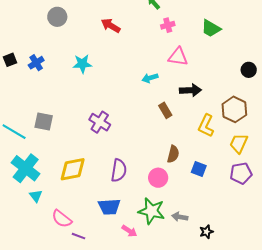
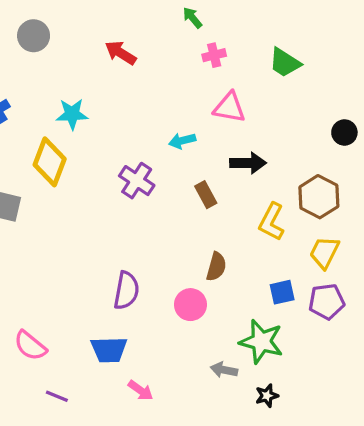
purple cross: (100, 122) -> (137, 181), moved
yellow diamond: (73, 169) -> (50, 162), moved, turned -60
blue square: (199, 169) -> (282, 292), moved, turned -35
green star: (152, 211) -> (261, 342), moved
pink semicircle: (62, 219) -> (30, 346), moved

